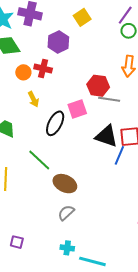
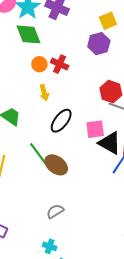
purple hexagon: (58, 42) -> (99, 44), moved
pink square: (77, 109) -> (95, 129), moved
brown ellipse: (65, 184) -> (56, 165), moved

